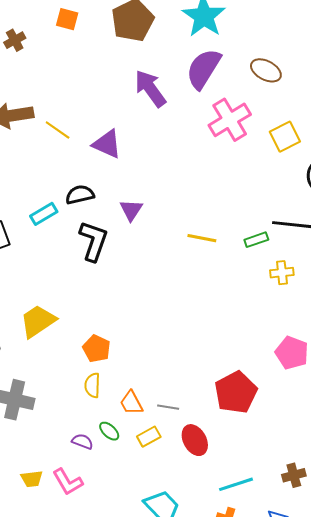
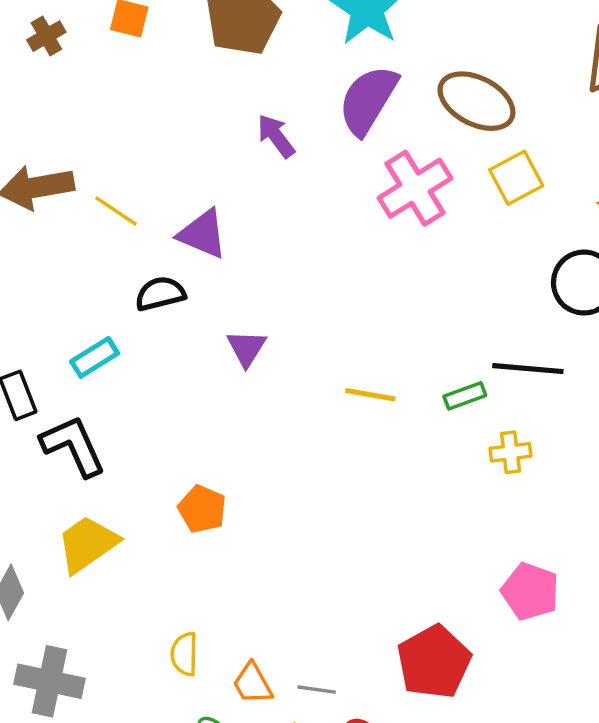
brown cross: (15, 40) -> (46, 36), moved
brown ellipse: (266, 70) -> (477, 101), size x1.4
purple arrow: (150, 88) -> (276, 136), size x0.7
yellow square: (285, 137) -> (516, 178), moved
black semicircle: (80, 195) -> (160, 294), moved
black L-shape: (93, 241) -> (73, 446), moved, turned -42
orange pentagon: (97, 349) -> (202, 509), moved

